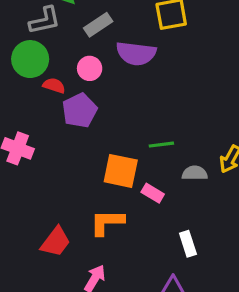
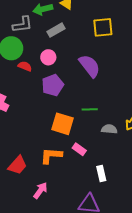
purple semicircle: (136, 53) -> (90, 66), moved, turned -140
purple pentagon: (80, 110) -> (53, 85), moved
pink rectangle: (153, 193) -> (79, 149), moved

